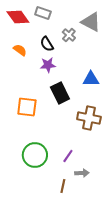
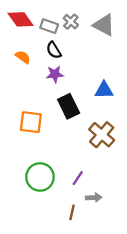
gray rectangle: (43, 13) -> (49, 26), moved
gray cross: (69, 35) -> (71, 22), moved
brown cross: (89, 118) -> (102, 135), turned 30

